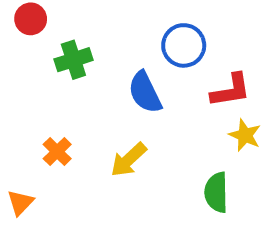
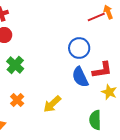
green cross: (73, 60) -> (15, 65), moved, turned -30
blue semicircle: (145, 92) -> (80, 77), moved

